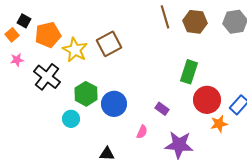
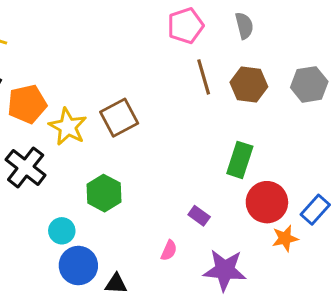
green hexagon: (86, 94) -> (104, 193), moved
blue circle: (114, 104) -> (78, 266), moved

